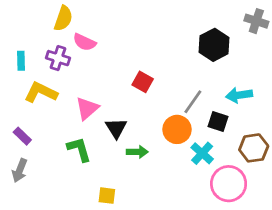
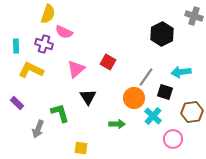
pink triangle: (87, 108) -> (76, 69), moved
green arrow: (137, 152) -> (117, 124), moved
gray arrow: (20, 170) -> (38, 129), moved
pink circle: (229, 184) -> (173, 139), size x0.7

